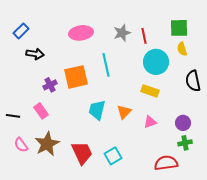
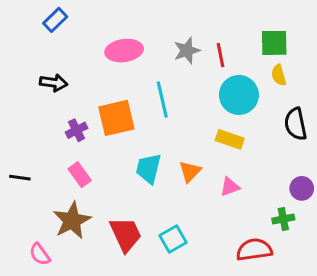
blue rectangle: (21, 31) -> (55, 20), moved
pink rectangle: (41, 111) -> (80, 175), moved
purple circle: (183, 123) -> (302, 188), moved
pink semicircle: (21, 145) -> (40, 254), moved

